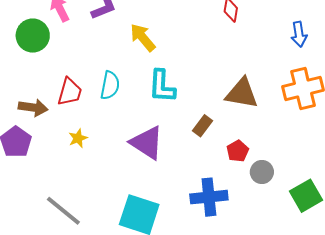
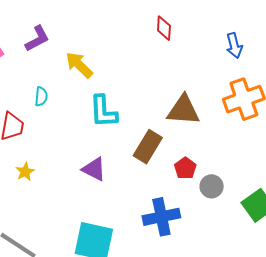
cyan semicircle: (110, 85) -> (41, 96), moved, size x0.7
brown rectangle: (203, 126) -> (148, 147), size x1.5
purple triangle: (147, 143) -> (94, 169), size x0.7

